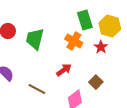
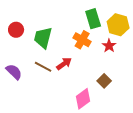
red arrow: (64, 70) -> (64, 64), moved
brown line: (37, 89) -> (43, 67), moved

